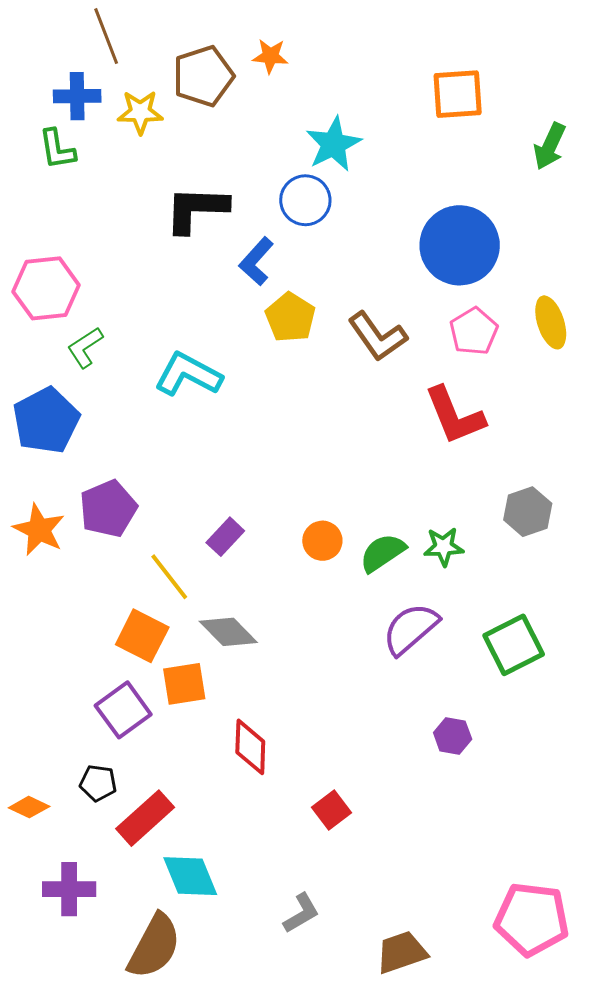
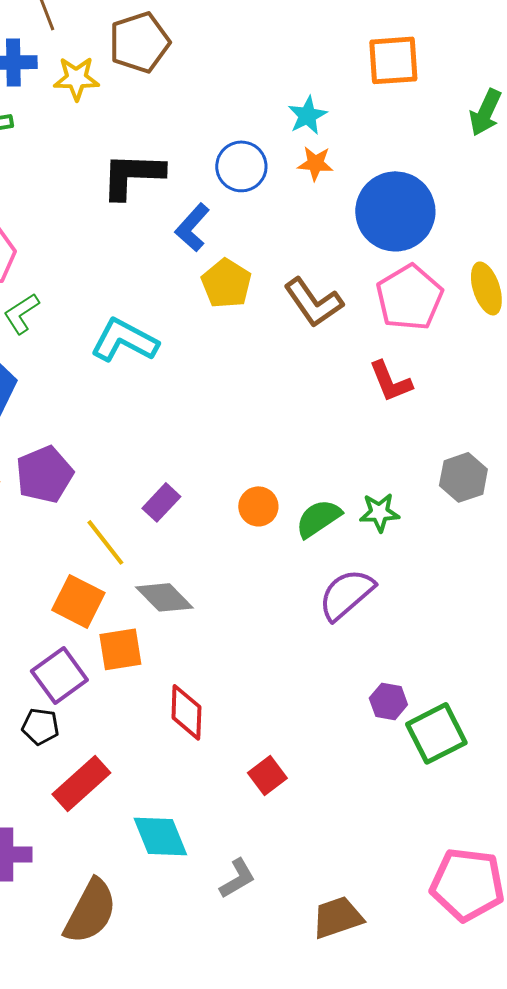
orange star: (270, 56) -> (315, 163), moved
cyan star: (333, 144) -> (307, 115), moved, size x0.7
pink pentagon: (474, 331) -> (409, 297), size x1.4
red L-shape: (455, 416) -> (390, 381), size x0.7
green square: (514, 645) -> (436, 733), moved
black pentagon: (98, 783) -> (40, 726), moved
cyan diamond: (190, 876) -> (160, 836), moved

